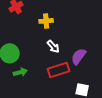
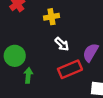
green arrow: (20, 72) -> (28, 75), turned -64

